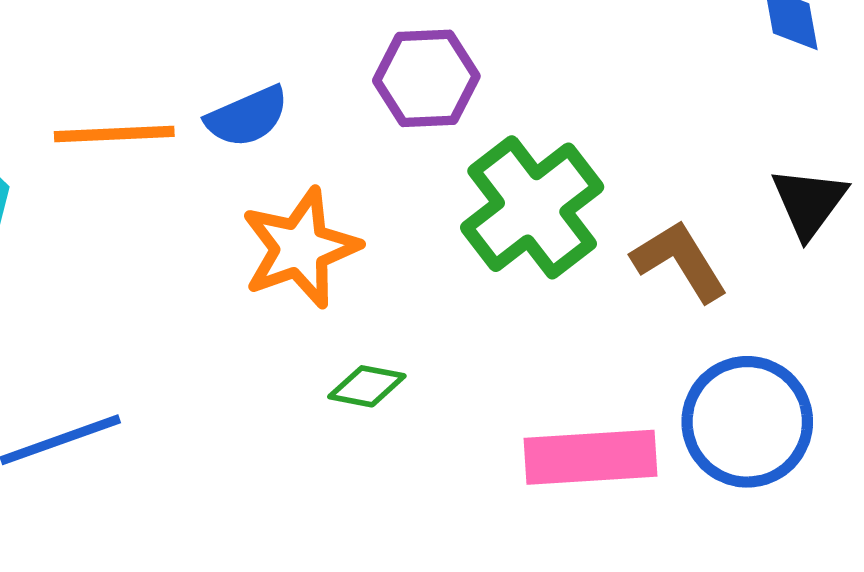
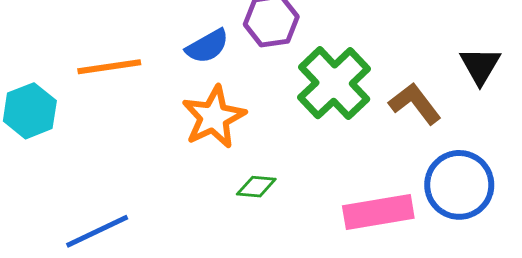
blue semicircle: (247, 117) -> (207, 46), moved

